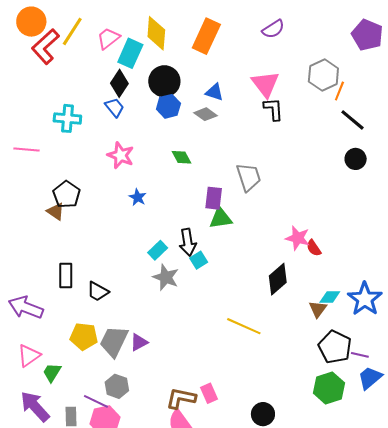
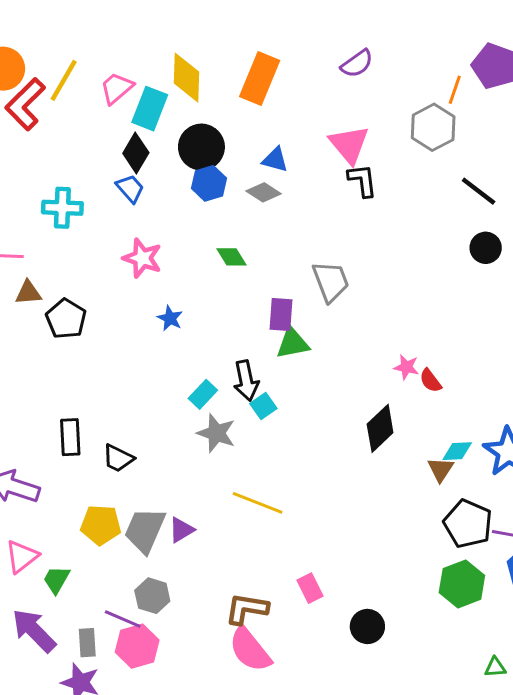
orange line: (339, 91) -> (455, 90), moved
brown triangle: (56, 211) -> (28, 293), moved, turned -36
pink star: (298, 238) -> (406, 367), size x0.7
yellow line: (244, 326) -> (258, 503), moved
pink rectangle: (209, 393) -> (310, 588), moved

